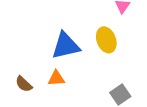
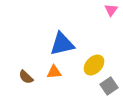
yellow ellipse: (106, 40) -> (94, 65), moved, turned 65

